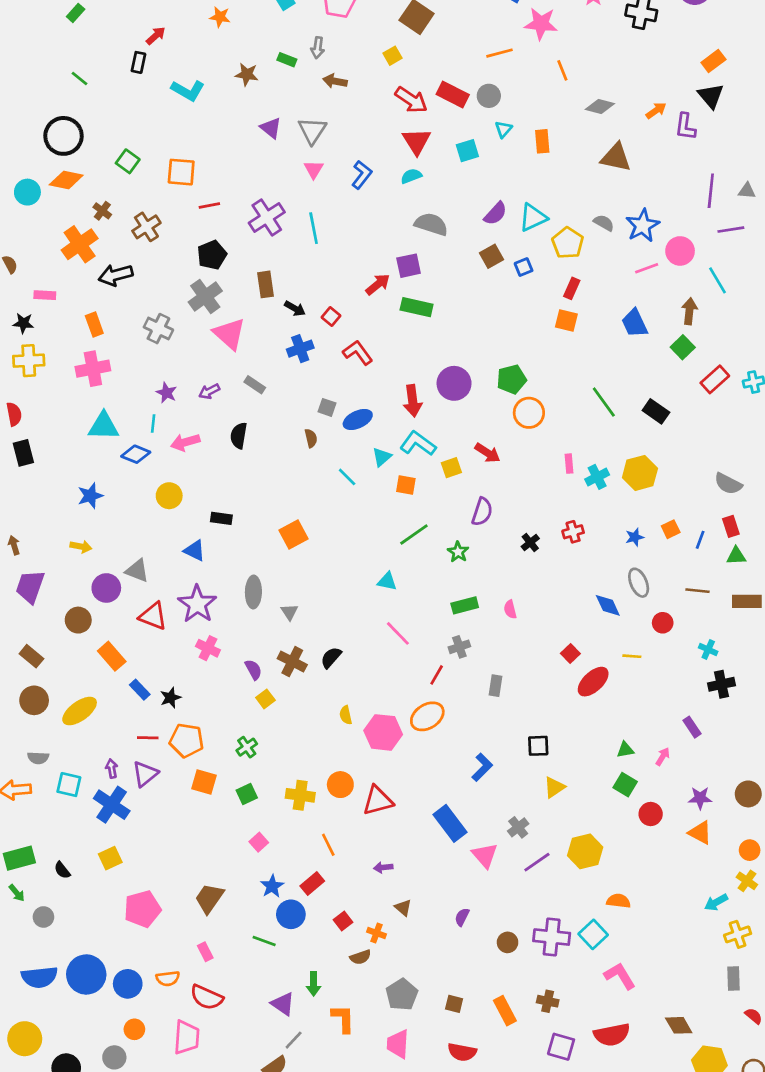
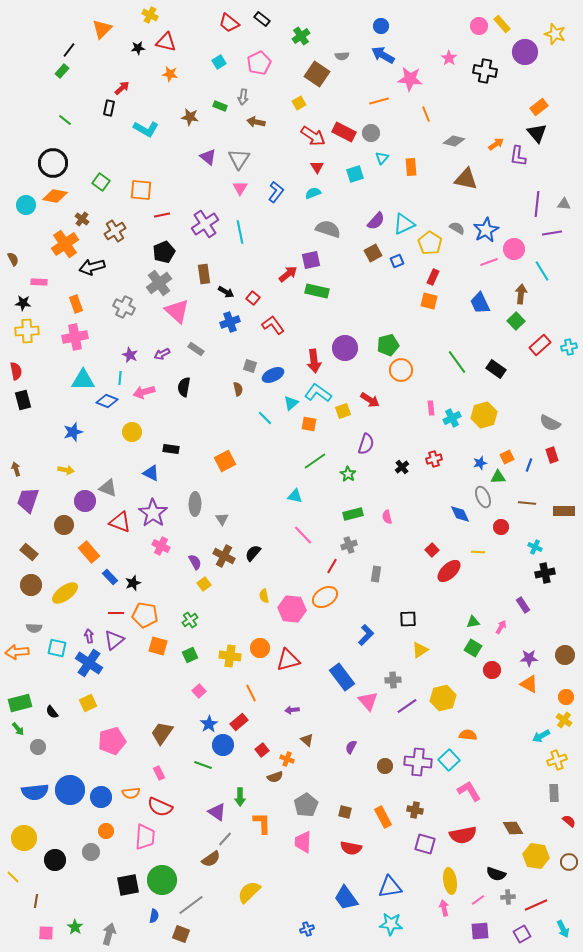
red triangle: (417, 141) -> (317, 167), size x0.6
green triangle: (736, 556) -> (498, 477), moved
gray cross: (518, 827) -> (393, 680), turned 35

